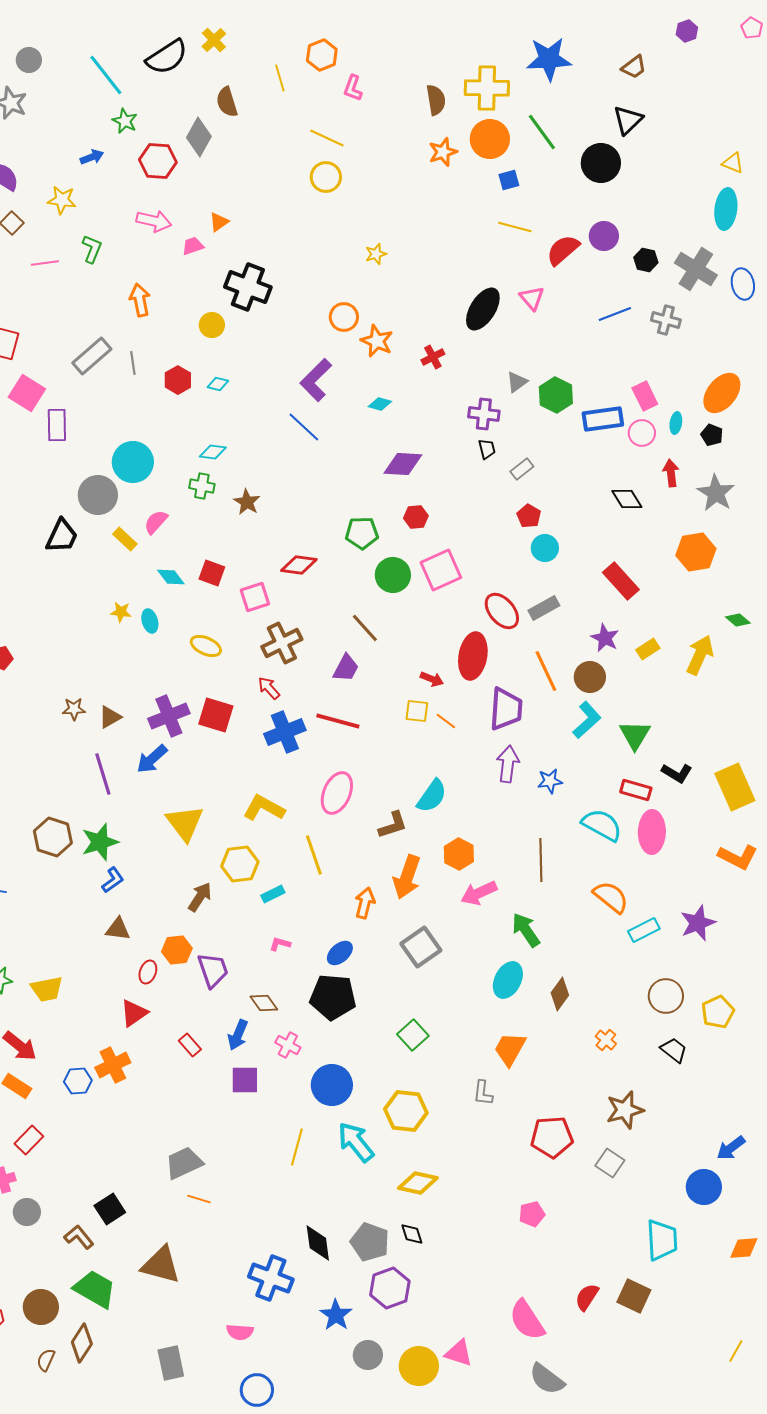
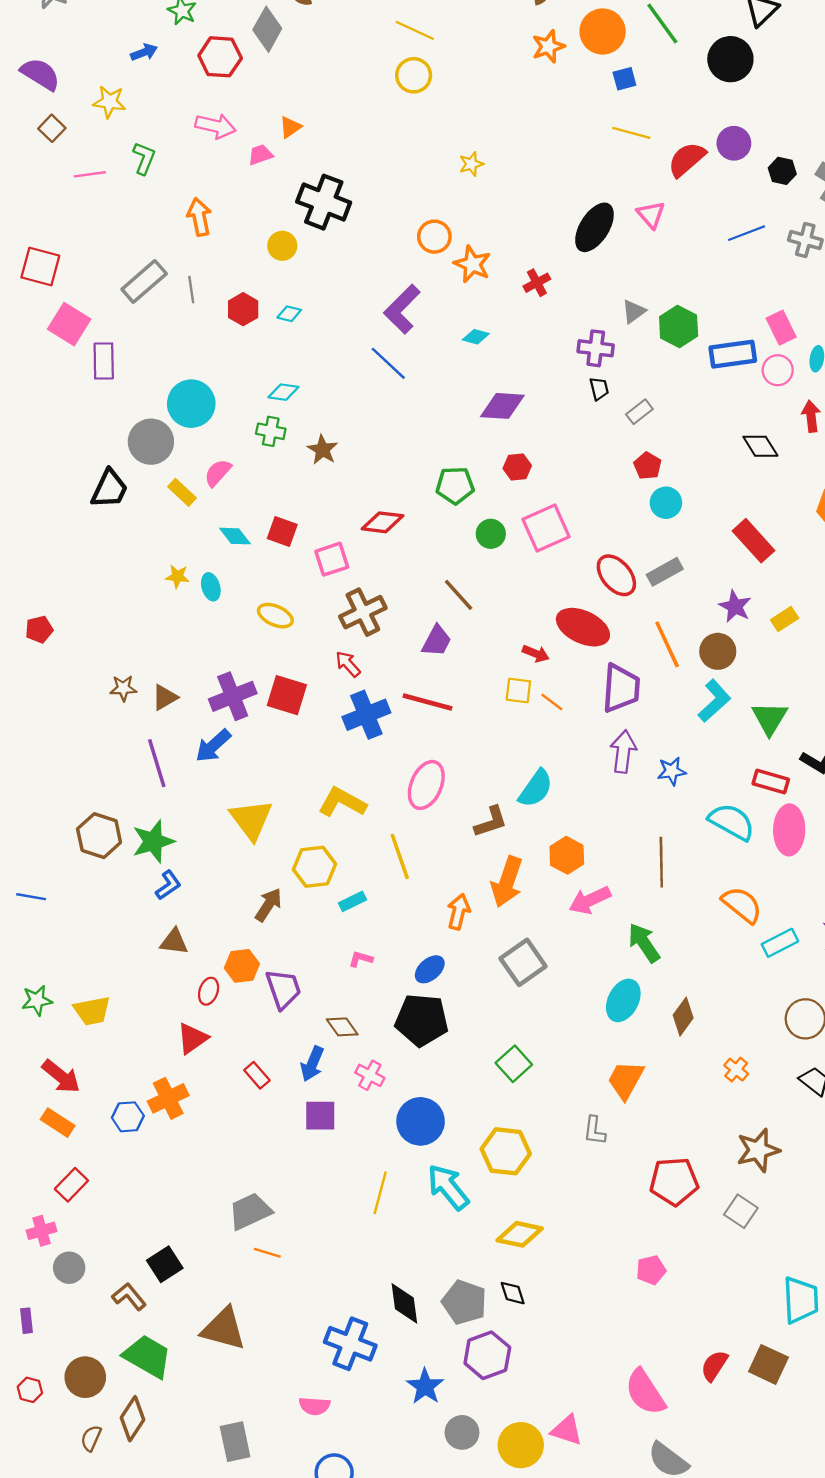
green circle: (393, 575) -> (491, 534), size x0.7
red ellipse: (473, 656) -> (583, 627), turned -75

